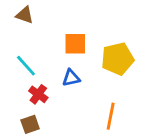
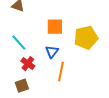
blue triangle: (71, 78) -> (52, 52), turned -40
orange line: (111, 116) -> (61, 72), moved

